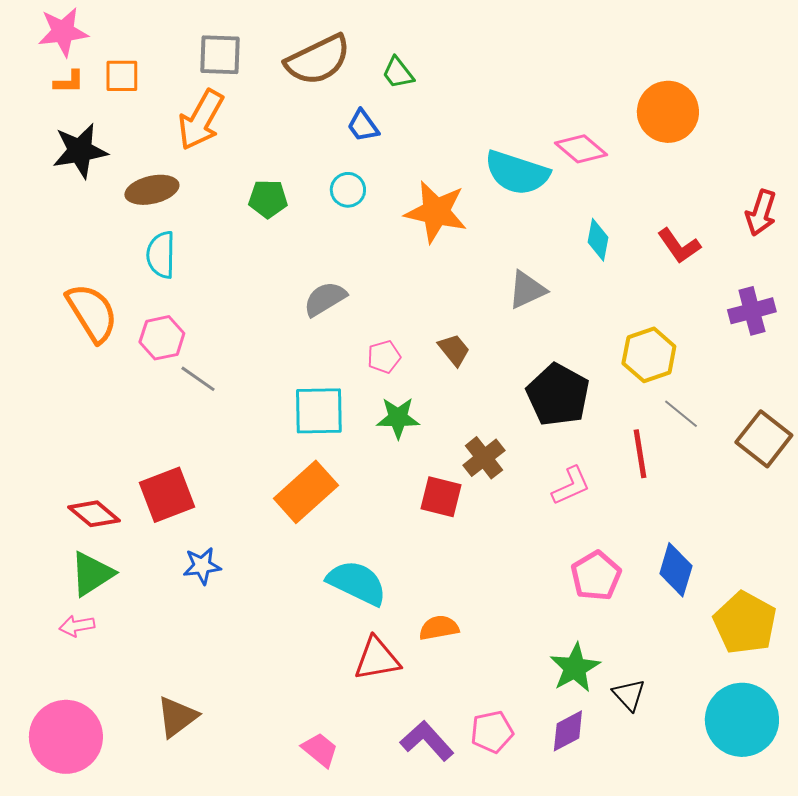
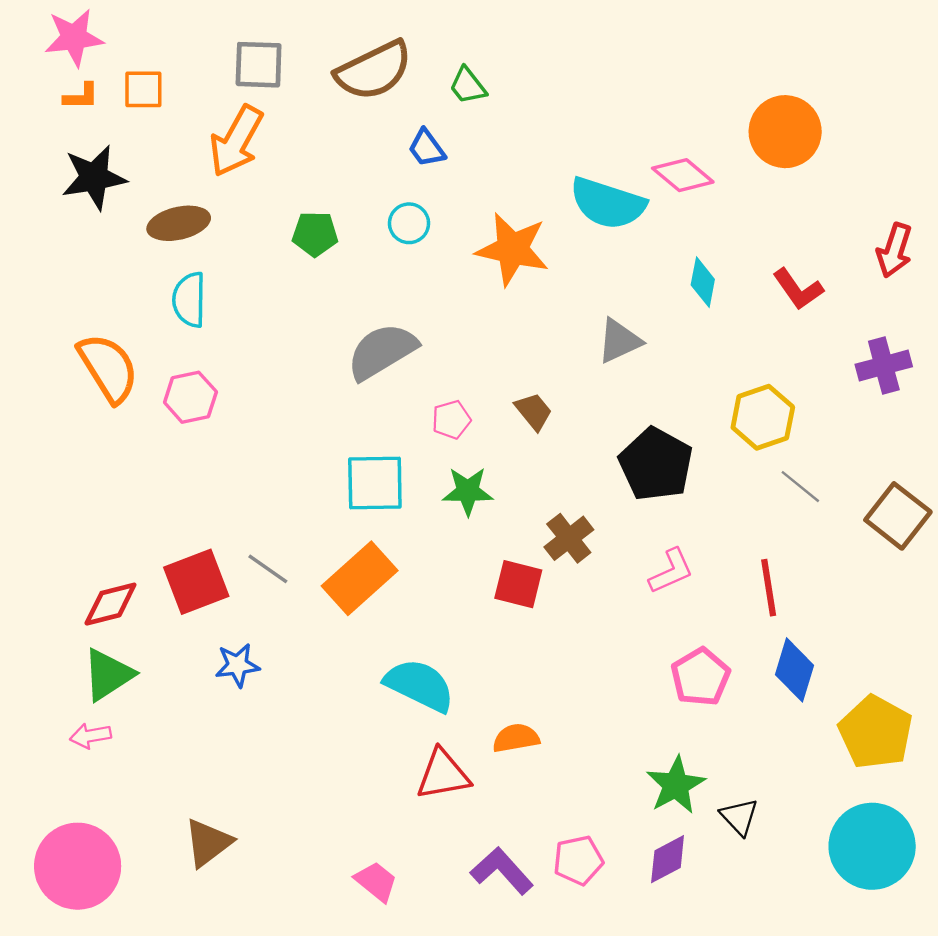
gray semicircle: (325, 299) -> (382, 351), size x1.4
gray line: (198, 379) -> (268, 569), moved
red line: (640, 454) -> (769, 588), moved
red diamond: (94, 514) -> (110, 604), turned -54

